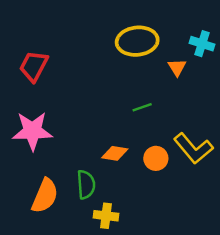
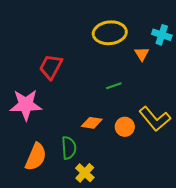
red trapezoid: (34, 66) -> (51, 67), moved
yellow cross: (106, 216) -> (85, 173), turned 36

